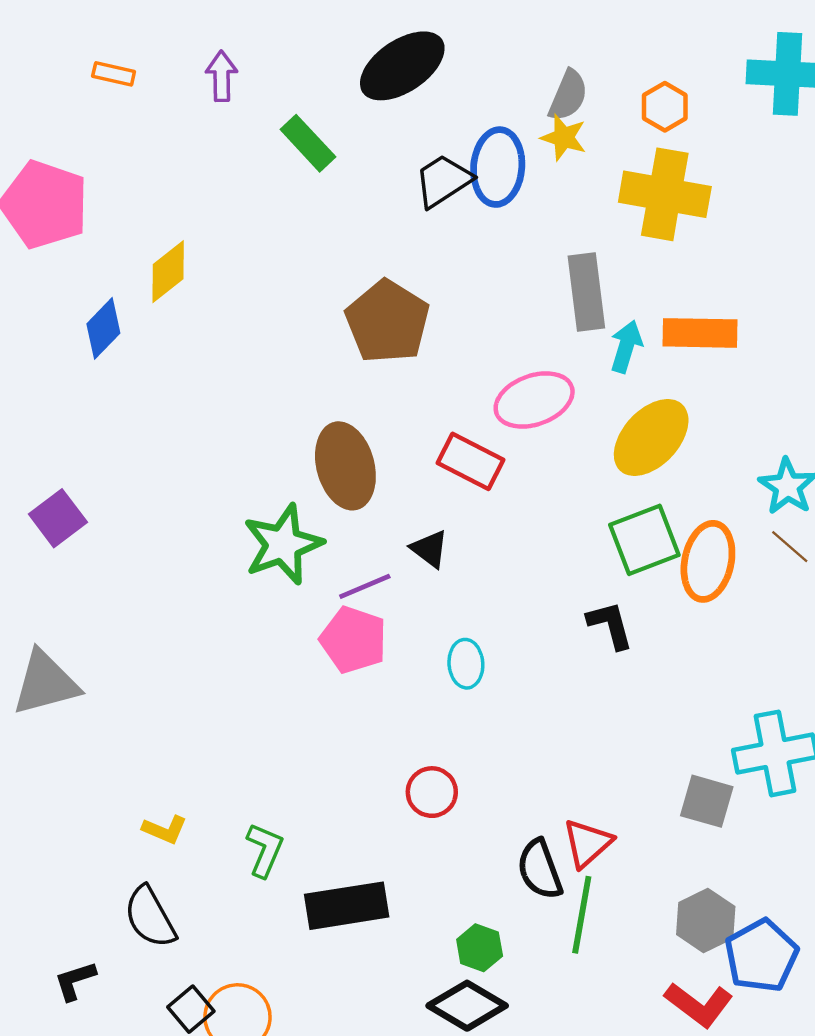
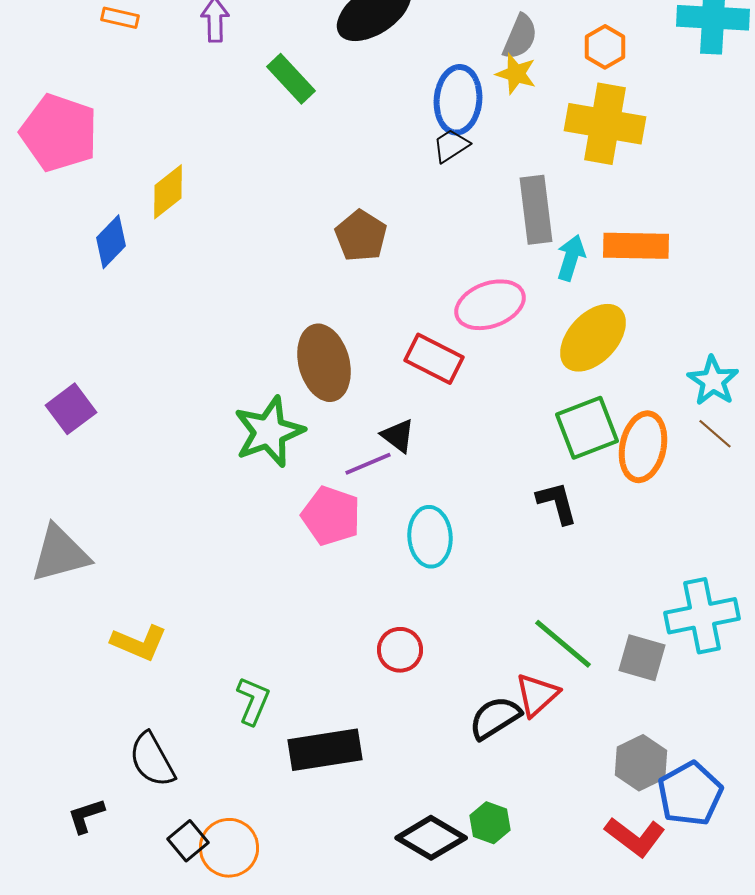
black trapezoid: (443, 181) -> (451, 146), moved, size x0.7
brown pentagon: (387, 322) -> (361, 236), size x0.7
purple line: (365, 586) -> (368, 464), moved
cyan ellipse: (466, 664) -> (430, 537), size x1.4
yellow L-shape: (165, 830) -> (139, 643), moved, size x1.4
black semicircle: (540, 869) -> (495, 718), turned 78
green line: (582, 915) -> (563, 644), moved, turned -60
green hexagon: (480, 948) -> (490, 823), moved

